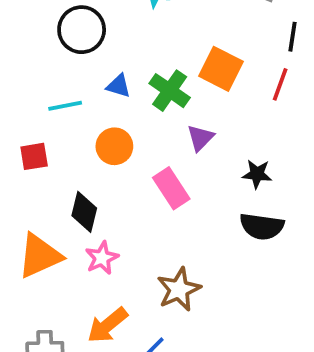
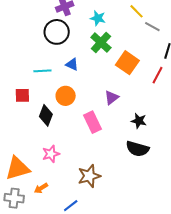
green cross: (170, 91) -> (101, 43), moved
black diamond: (84, 212) -> (46, 115), moved
orange triangle: (40, 256) -> (18, 168), moved
orange arrow: (107, 325) -> (41, 188), moved, size x0.6

